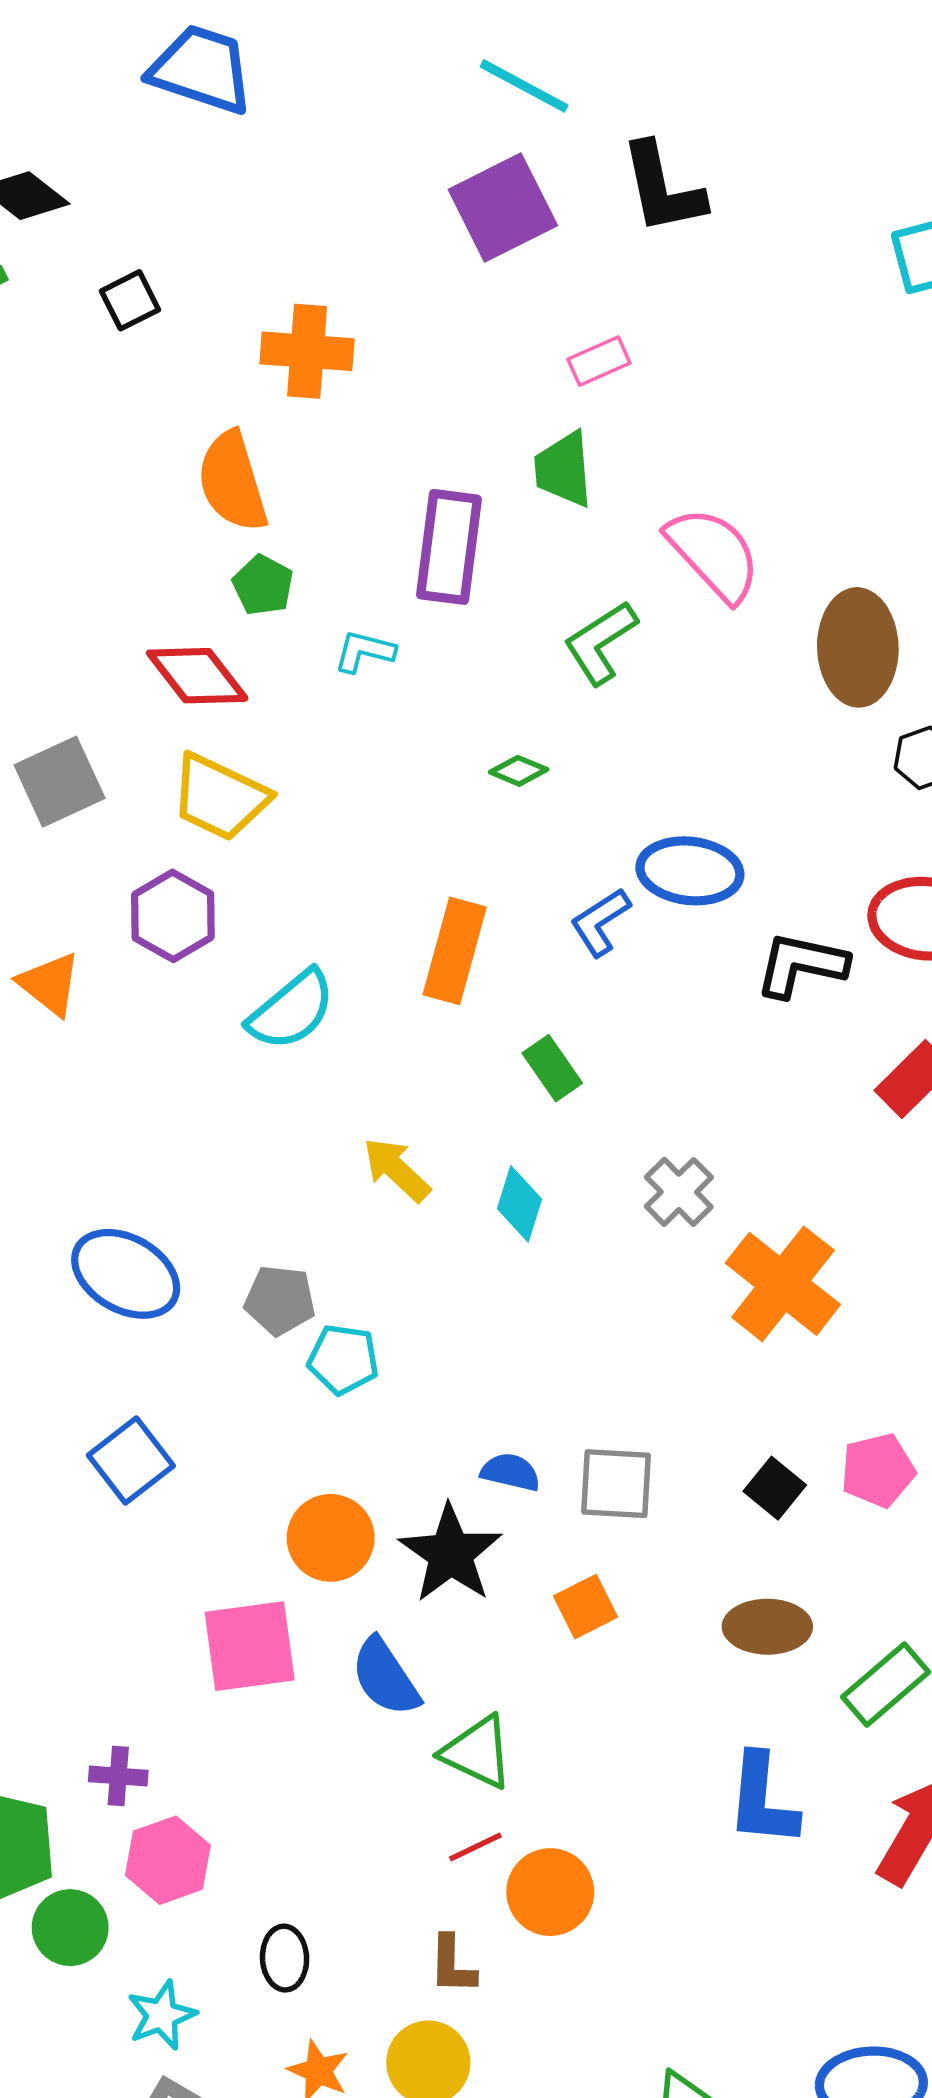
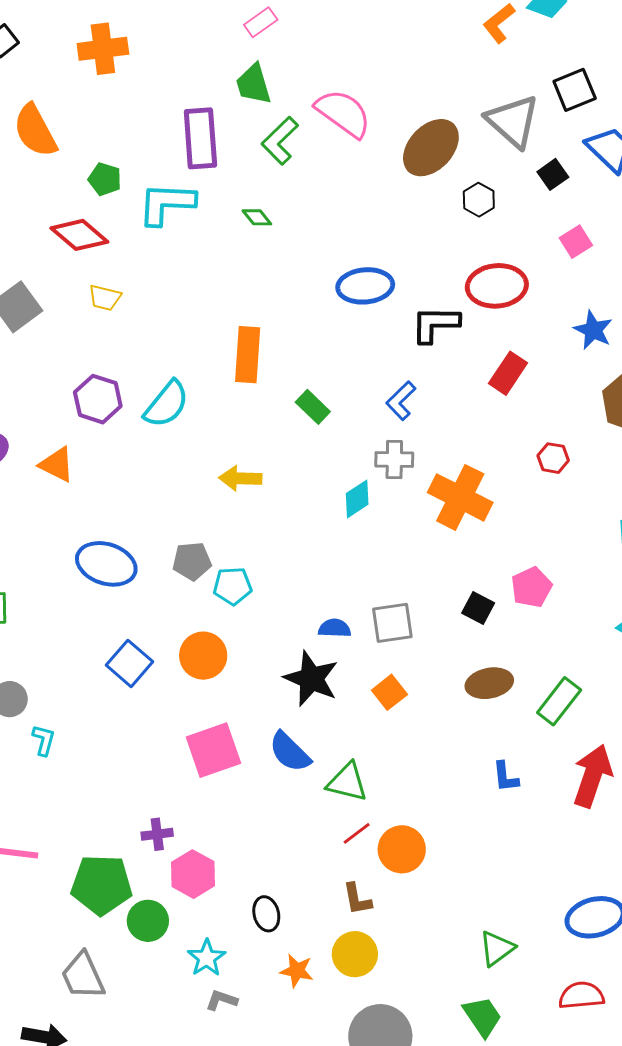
orange semicircle: (232, 482) -> (35, 131), moved
green L-shape: (600, 643) -> (280, 141), moved
brown ellipse: (858, 647) -> (431, 148), turned 56
cyan L-shape: (364, 651) -> (166, 204), size x1.8
green diamond: (519, 771) -> (257, 217), moved, turned 40
yellow trapezoid: (220, 797) -> (105, 298), size x0.6
purple hexagon: (173, 916) -> (98, 399), moved
blue L-shape: (600, 922) -> (401, 401), moved
orange triangle: (50, 984) -> (57, 465), moved
yellow arrow: (397, 1170) -> (240, 478), turned -30
gray cross: (679, 1192) -> (394, 459), turned -33
cyan diamond: (519, 1204) -> (357, 499), moved, turned 51
orange circle: (331, 1538) -> (203, 656), moved
blue L-shape: (762, 1800) -> (505, 777), size x0.6

